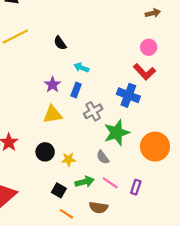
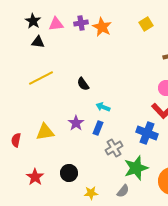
yellow triangle: (53, 115) -> (45, 132), moved
black circle: (45, 152) -> (69, 173), moved
gray semicircle: (103, 157) -> (123, 191), turned -104

